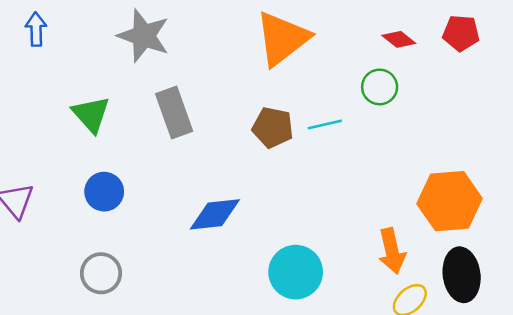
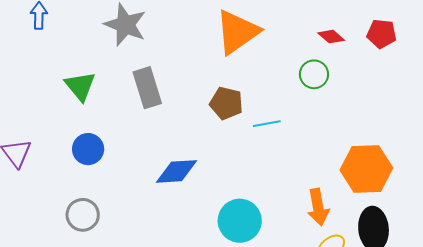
cyan line: (325, 125) -> (267, 124), moved

